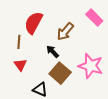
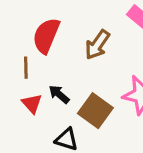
black arrow: (53, 52) -> (59, 94), moved

